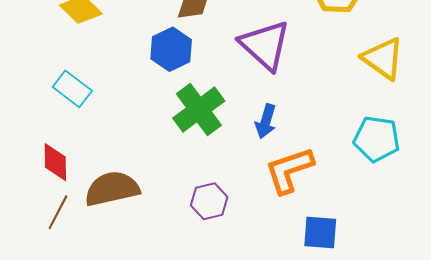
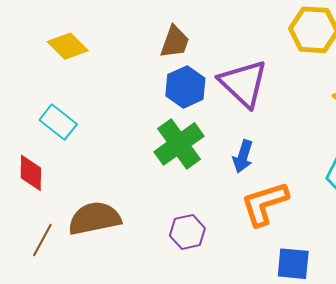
blue hexagon: (171, 49) -> (185, 87), moved
red diamond: (55, 162) -> (31, 173), moved

